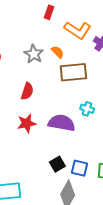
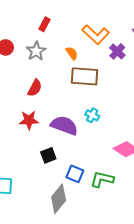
red rectangle: (49, 12) -> (44, 24), moved
gray star: (34, 54) -> (36, 51), moved
black square: (57, 164) -> (48, 155), moved

